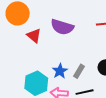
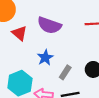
blue star: (60, 71) -> (45, 58), moved

